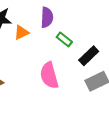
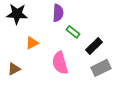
orange triangle: (21, 33) -> (32, 43), moved

